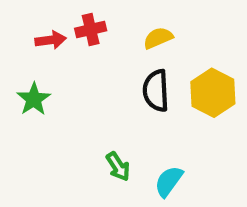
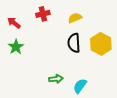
red arrow: (51, 40) -> (14, 23), moved, turned -136
green arrow: (118, 167) -> (56, 79), turned -64

